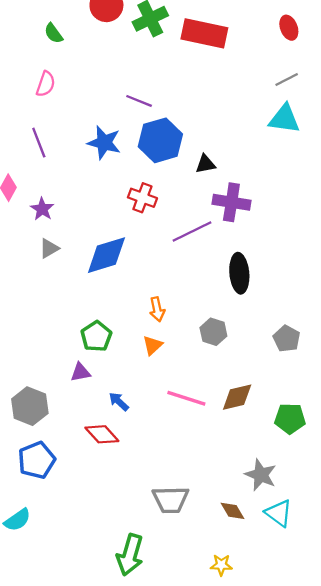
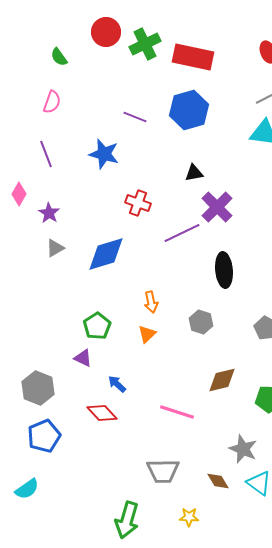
blue hexagon: (160, 140) -> (189, 110), moved
purple cross: (231, 202) -> (217, 207), turned 36
purple triangle: (80, 372) -> (83, 358), turned 36
pink line: (186, 398) -> (177, 412), moved
yellow star: (221, 565) -> (189, 517), moved

